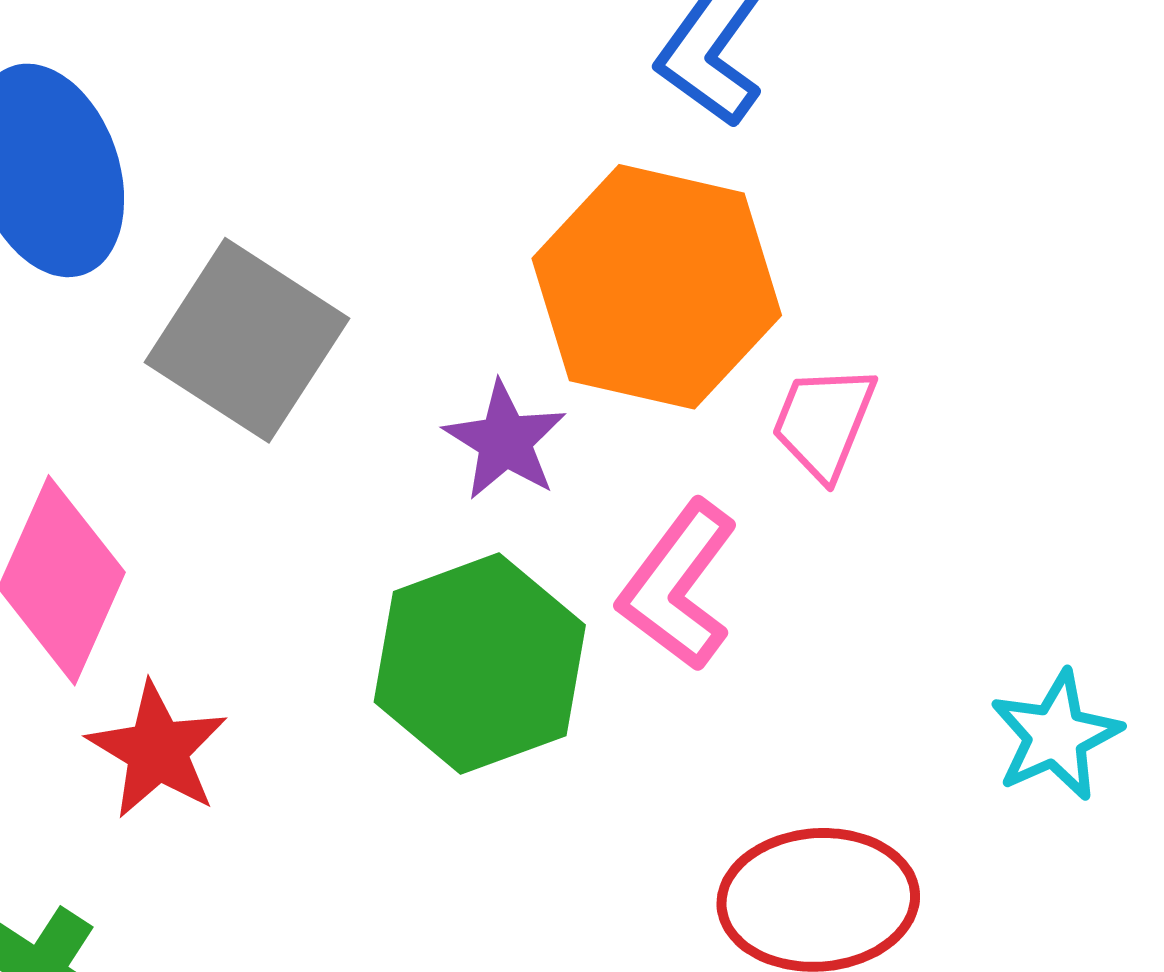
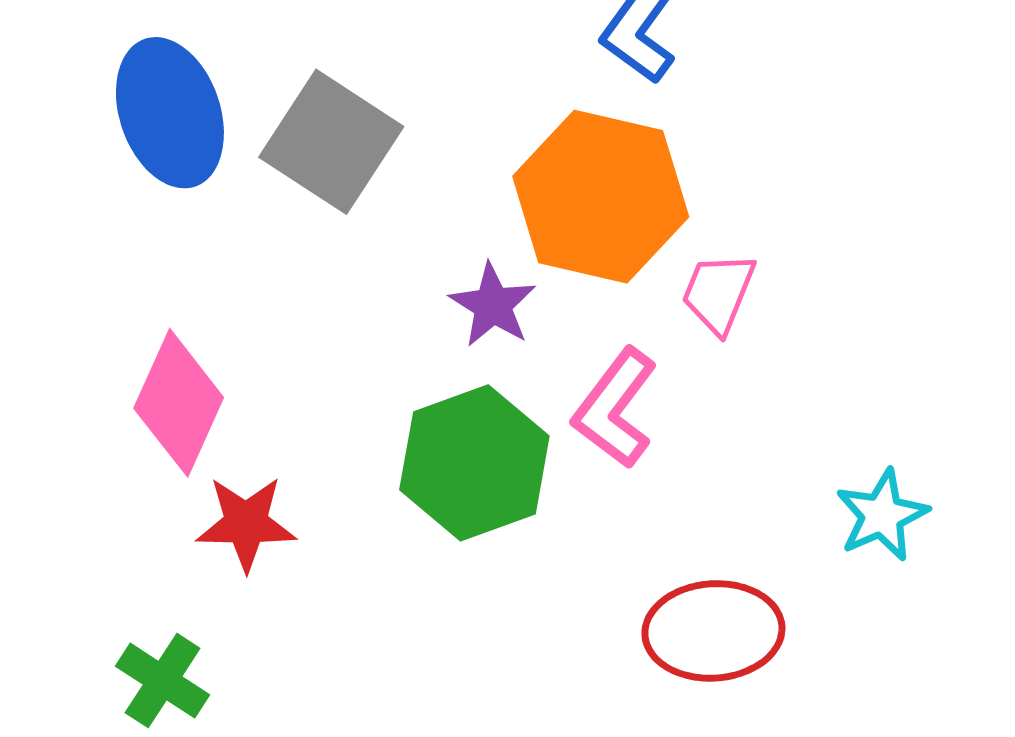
gray square: (247, 340) -> (331, 142), moved
red star: (157, 750) -> (246, 523), turned -30

